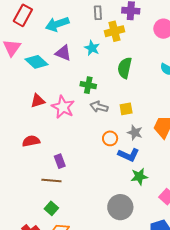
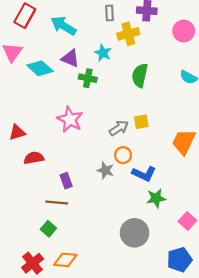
cyan arrow: (57, 24) -> (64, 26), turned 50
green cross: (88, 85) -> (88, 78), moved
red triangle: (38, 101) -> (17, 132), moved
gray arrow: (99, 107) -> (119, 128), moved, turned 132
gray star: (135, 133) -> (105, 170), moved
green square: (51, 208) -> (48, 229), moved

